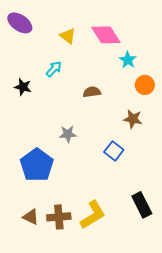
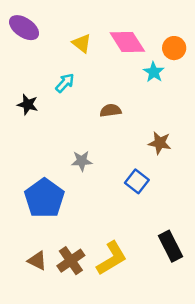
orange circle: (145, 85) -> (174, 48), moved
brown cross: (59, 217) -> (71, 261), turned -30

